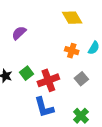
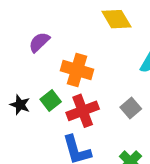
orange cross: (72, 51) -> (77, 70), moved, size x1.5

